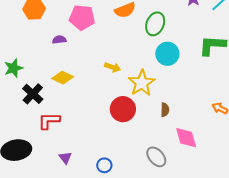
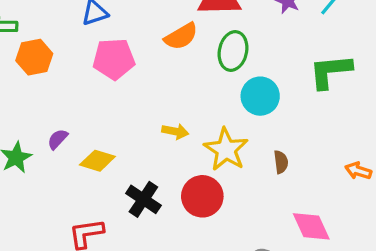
purple semicircle: (59, 40) -> (58, 139), moved, turned -32
black cross: (33, 94) -> (143, 199), moved
brown semicircle: (165, 110) -> (281, 162), moved

